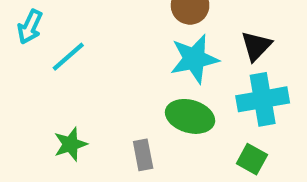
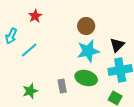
gray rectangle: (143, 155) -> (62, 86), moved

